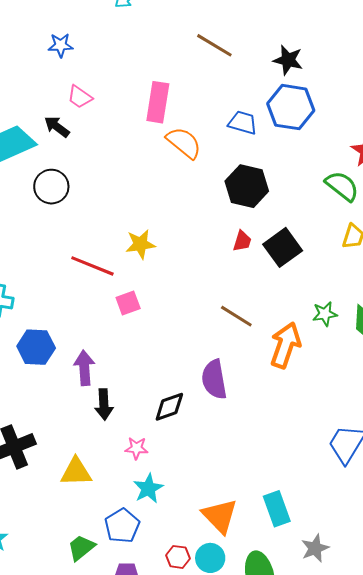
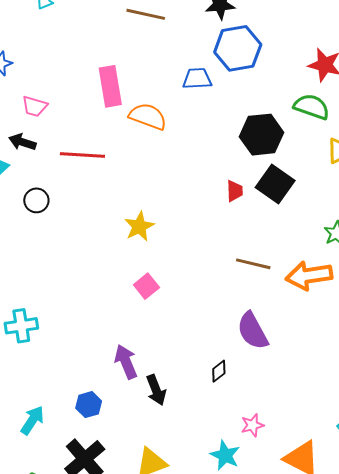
black hexagon: (247, 186) -> (262, 135), moved
black circle: (51, 187) -> (36, 200), size x0.7
red line: (92, 266) -> (82, 155), moved
orange arrow: (285, 345) -> (309, 276), turned -99
blue hexagon: (36, 347) -> (89, 405), moved, size x0.7
black diamond: (169, 407) -> (219, 371), size x0.7
pink star: (136, 448) -> (252, 425), moved

